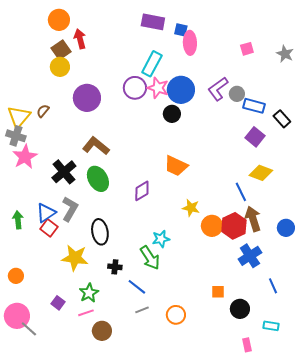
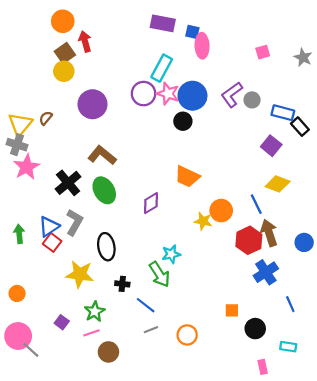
blue rectangle: (254, 106) -> (283, 113), moved
orange circle: (212, 226) -> (221, 211), moved

